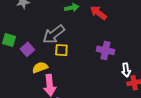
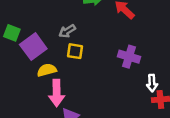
gray arrow: (54, 34) -> (67, 31), size x0.6
purple square: (27, 49) -> (33, 47), size x1.5

